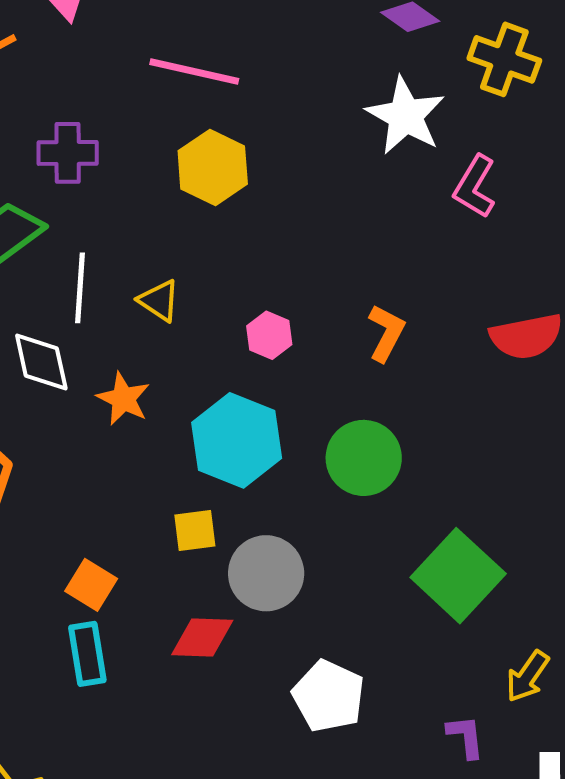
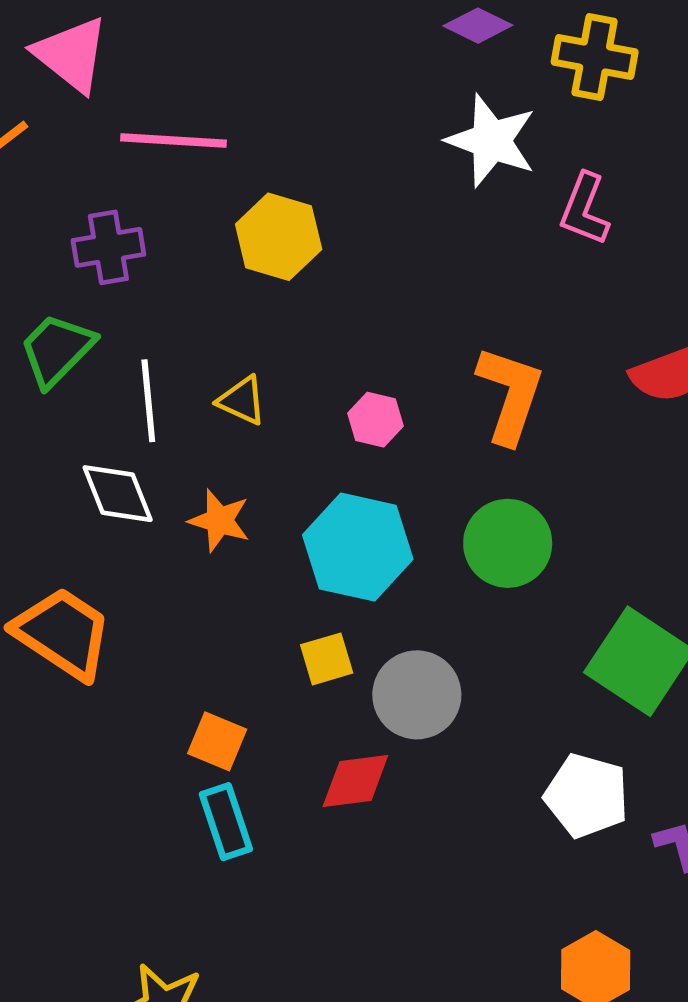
pink line: (194, 72) -> (174, 140), moved
orange L-shape: (386, 333) -> (510, 395), size x1.5
white pentagon: (329, 696) -> (587, 796), moved

